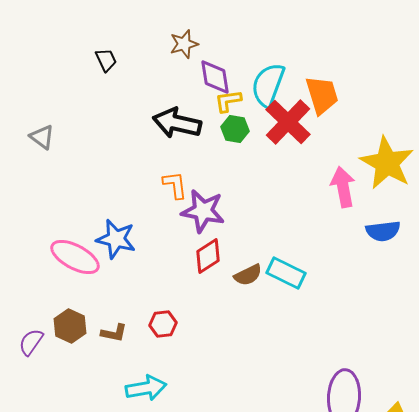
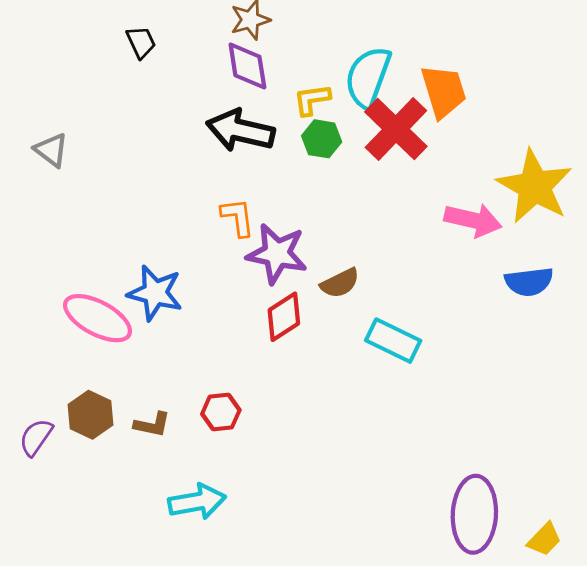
purple diamond: (215, 77) -> (247, 66), moved
pink arrow: (343, 187) -> (473, 220), turned 114
brown semicircle: (248, 275) -> (340, 283), moved

